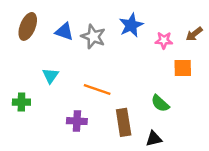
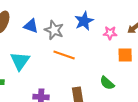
cyan triangle: (50, 76) -> (20, 61), size x1.5
orange line: (97, 90) -> (64, 55), moved

